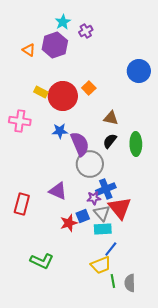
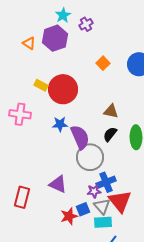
orange square: (89, 88) -> (103, 63), moved

